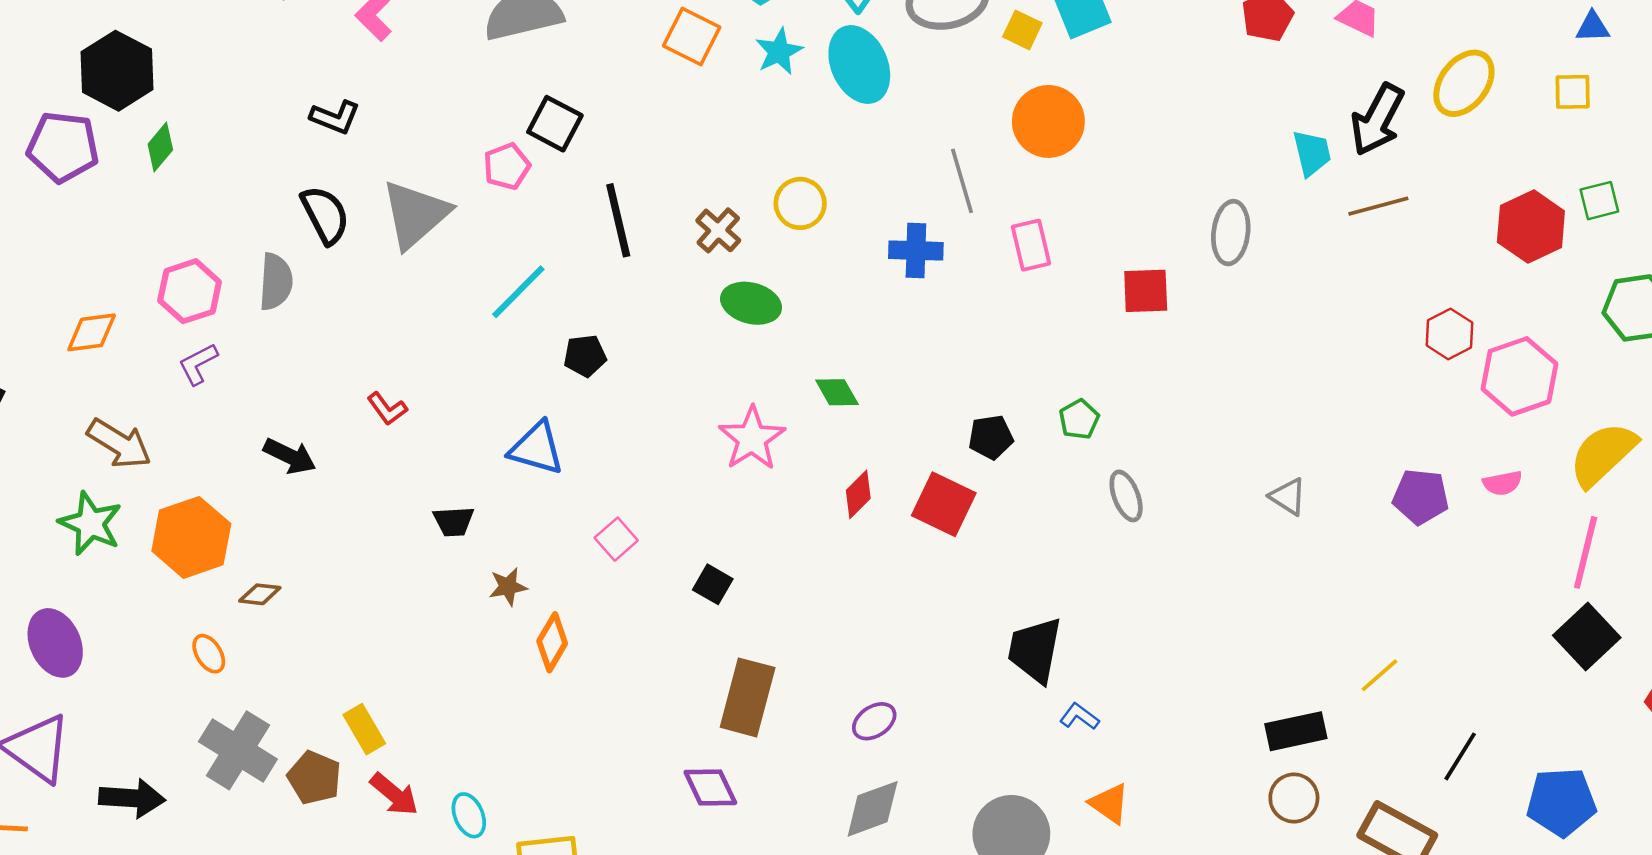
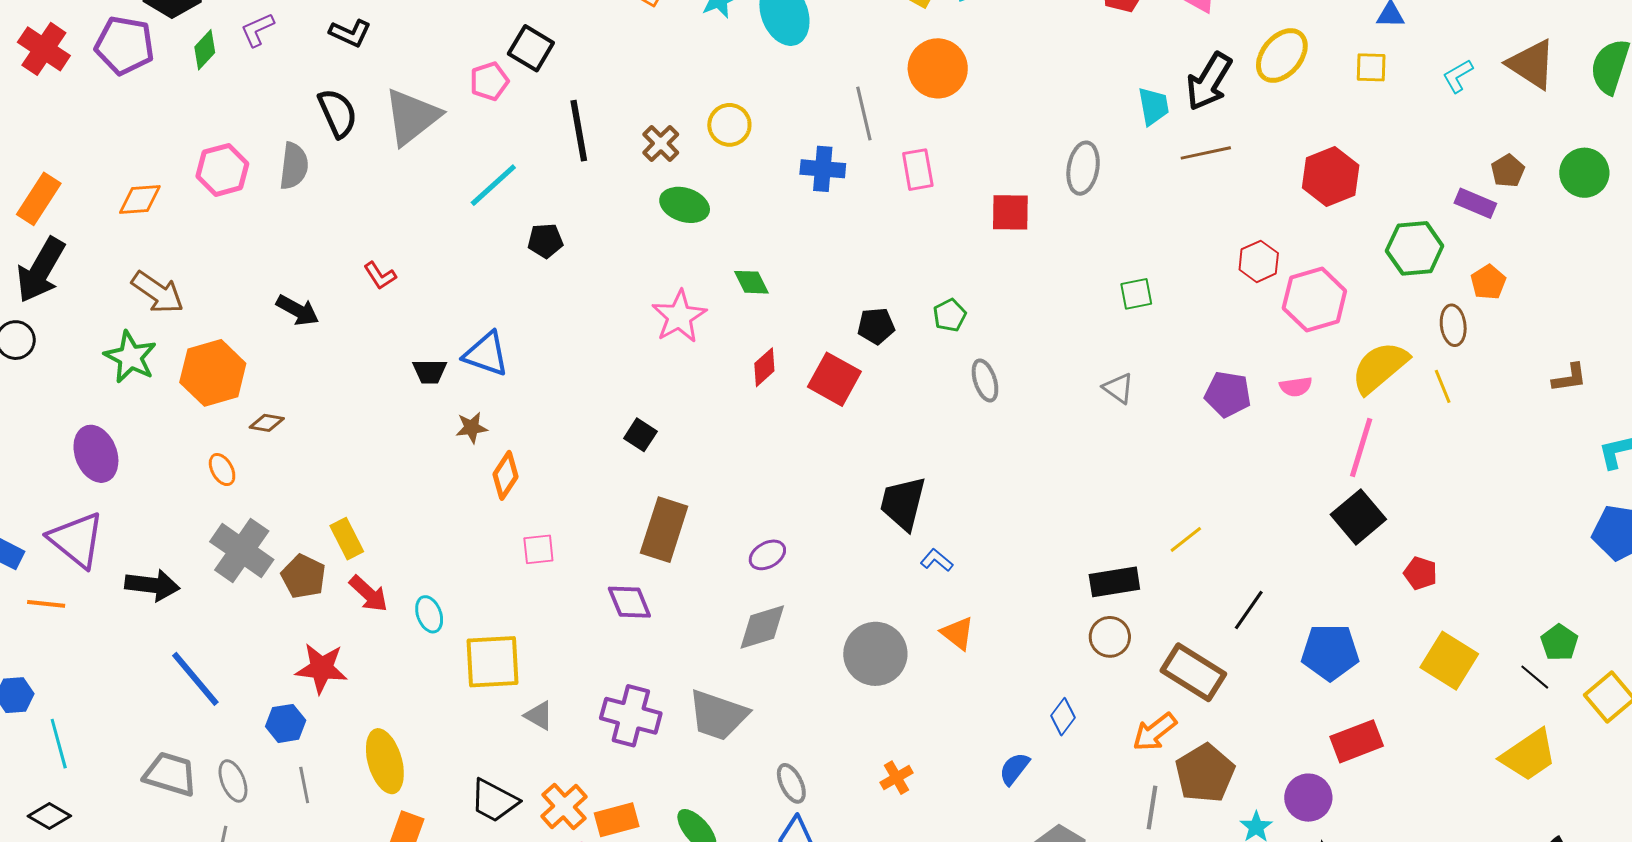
green square: (1599, 201) -> (1136, 294), moved
purple L-shape: (198, 364) -> (258, 30), moved
blue triangle: (537, 448) -> (486, 354), moved
pink square: (616, 539) -> (538, 549), moved, turned 32

